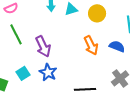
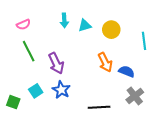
blue semicircle: (117, 46) -> (127, 71), moved

